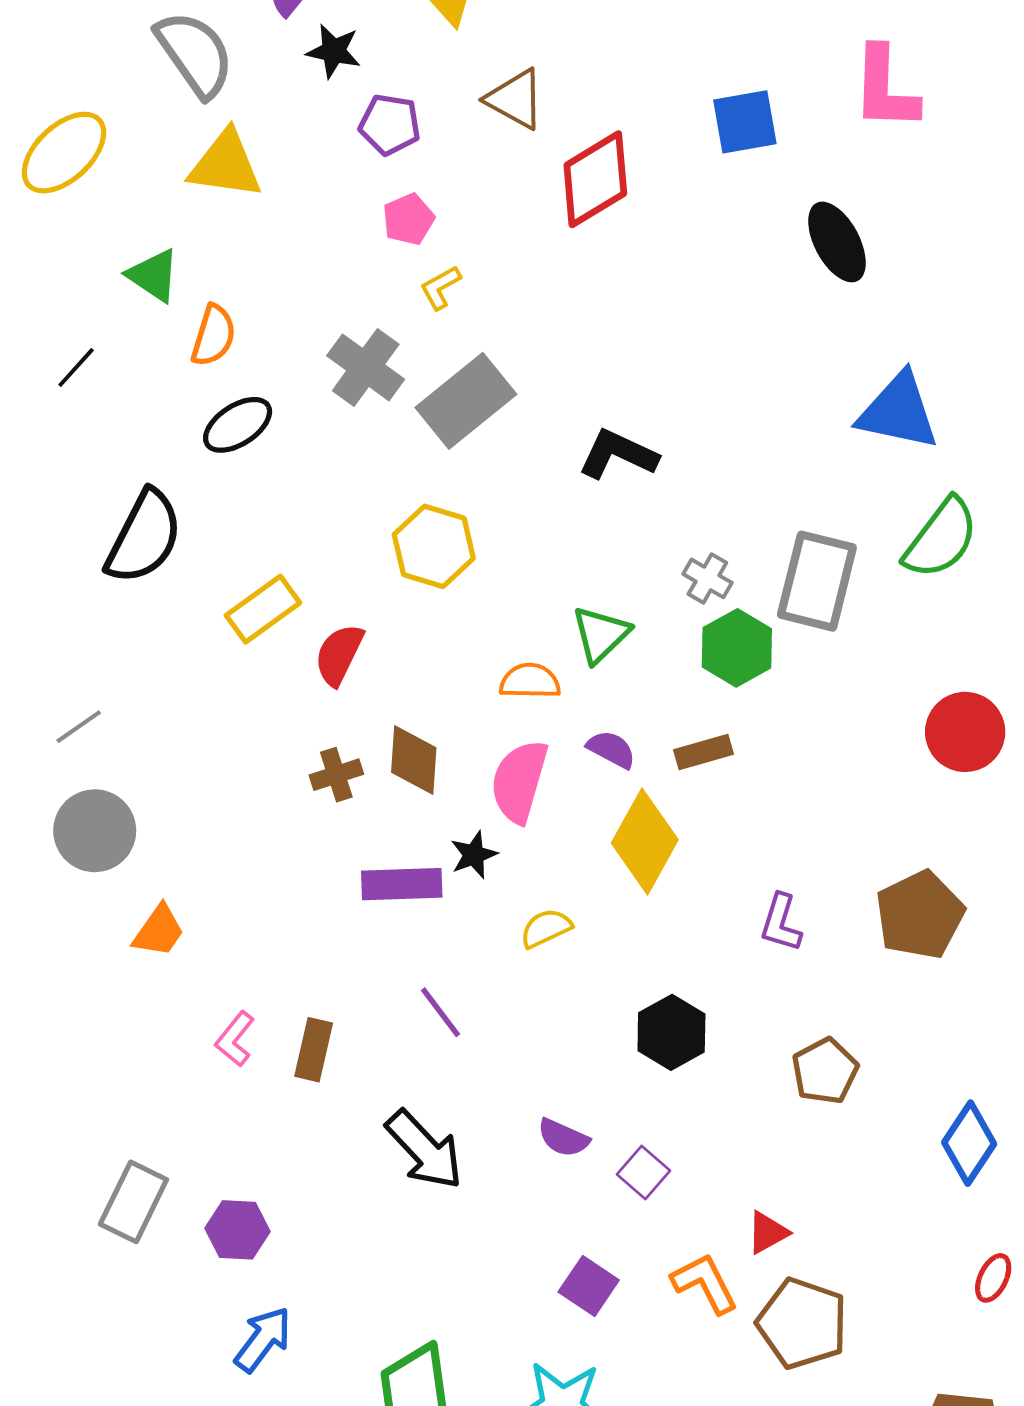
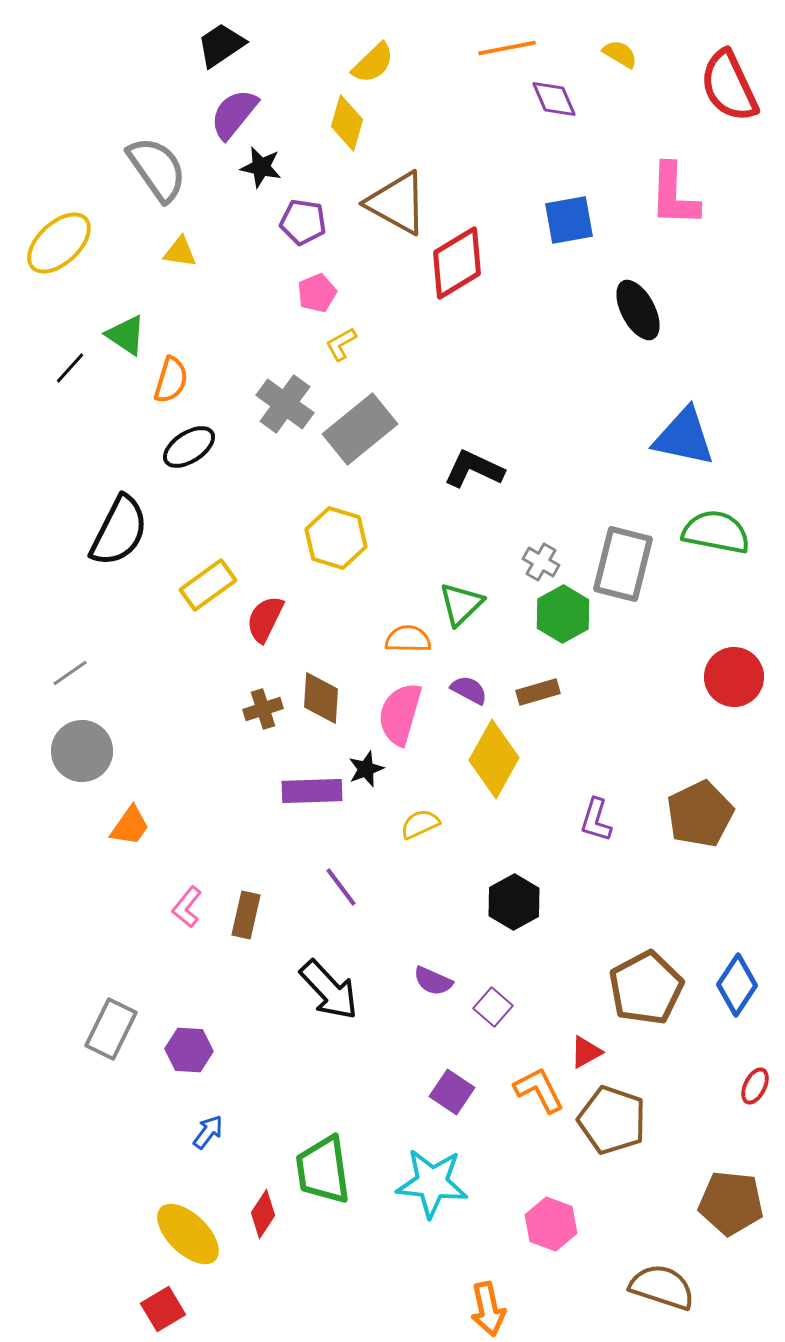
brown triangle: (515, 99) -> (397, 203), size x1.4
yellow triangle: (226, 165) -> (180, 252), size x0.6
black line: (76, 367) -> (70, 368), moved
green semicircle: (941, 538) -> (716, 532), turned -116
brown pentagon: (825, 1071) -> (646, 988), moved, size x1.5
blue arrow: (263, 1339) -> (208, 1132), size x0.7

